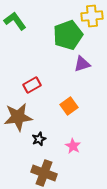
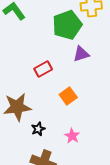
red rectangle: (32, 85) -> (43, 69), moved

